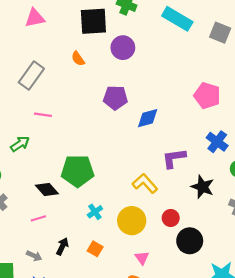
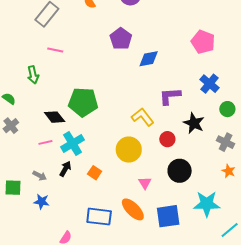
purple pentagon: (115, 98) -> (121, 39), turned 30
green arrow: (20, 144) -> (33, 75), turned 108
cyan cross: (95, 212) -> (73, 143), moved, size x1.6
red circle: (171, 218) -> (167, 139), moved
pink triangle: (142, 258) -> (145, 183), moved

